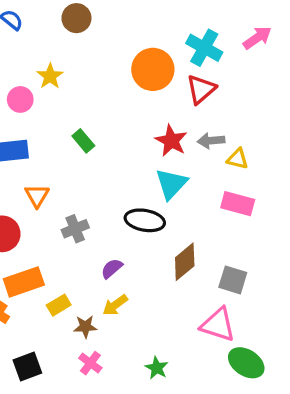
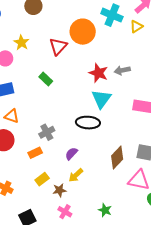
red triangle: (201, 89) -> (58, 46), moved
yellow triangle: (238, 159) -> (136, 26), moved, turned -40
orange triangle: (37, 196) -> (12, 116), moved, turned -35
brown diamond: (185, 262) -> (117, 157), moved
orange rectangle: (24, 282) -> (35, 153), moved, size x0.6

